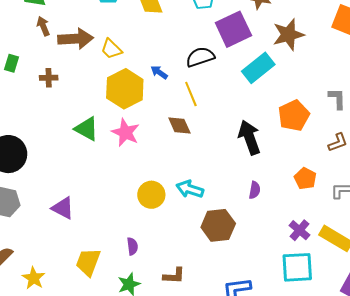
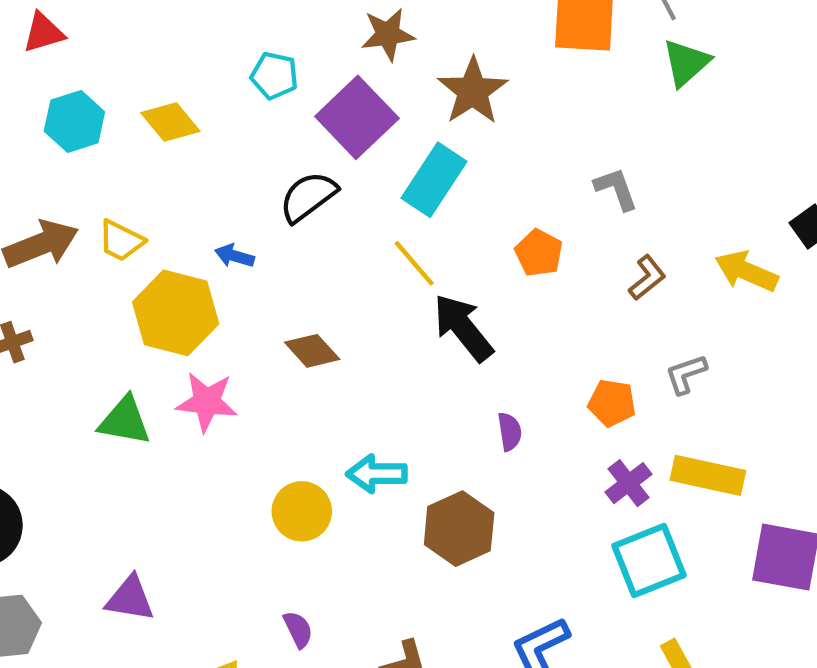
yellow line: (191, 94) -> (414, 263), moved
orange pentagon: (294, 116) -> (539, 253), size x0.7
orange pentagon: (305, 178) -> (612, 403), moved
purple cross: (299, 230) -> (629, 483), turned 30

